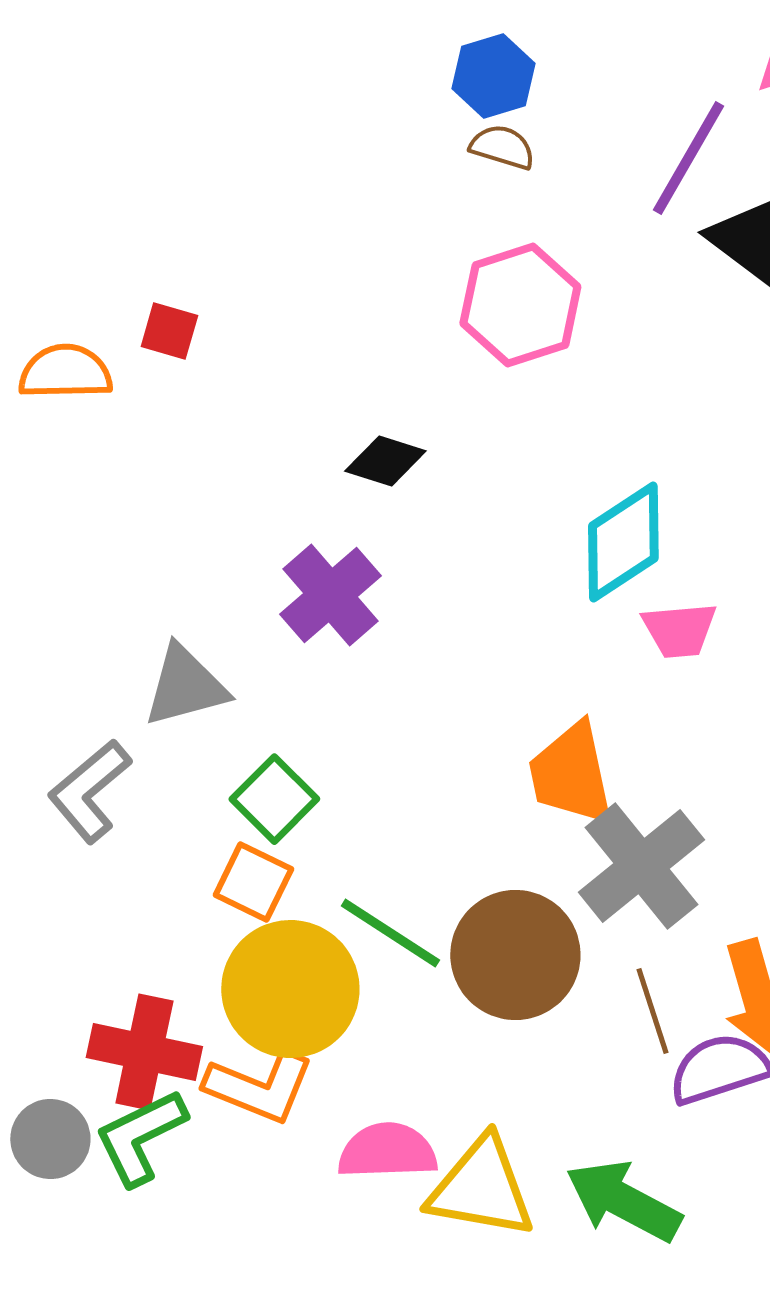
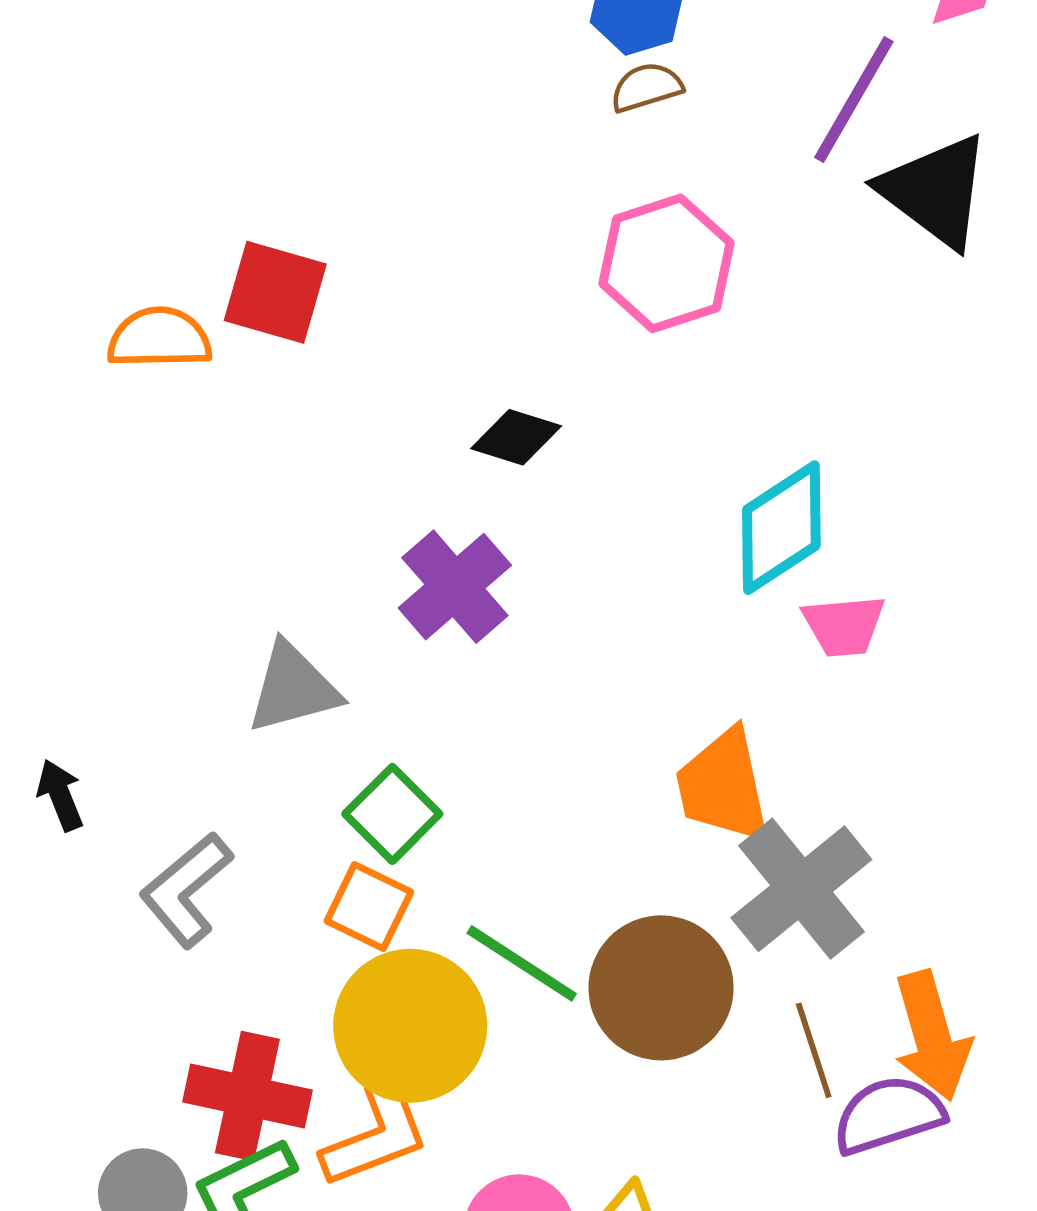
brown semicircle: (502, 147) -> (647, 87), turned -34
red square: (169, 331) -> (275, 292), size x1.6
gray L-shape: (89, 791) -> (186, 890), moved
orange L-shape: (259, 1087) -> (376, 1135), turned -43

